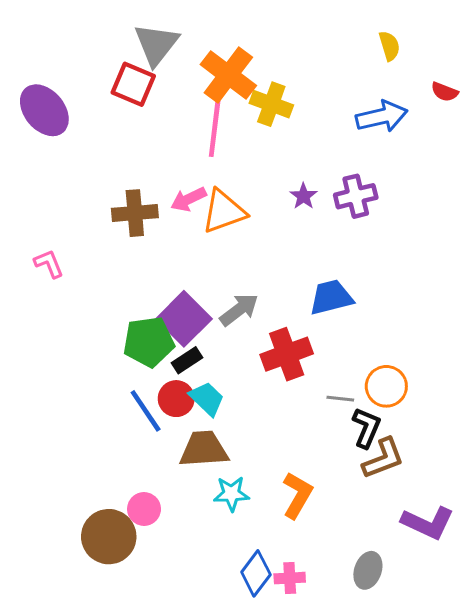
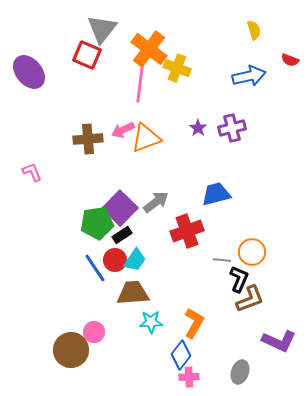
cyan trapezoid: (207, 399) -> (135, 260), turned 80
blue diamond: (256, 573) -> (181, 355), moved

